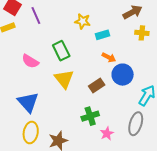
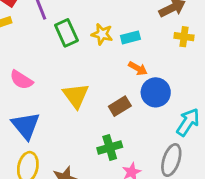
yellow star: (83, 21) -> (102, 34), moved
green rectangle: (61, 51) -> (66, 33), moved
pink semicircle: (30, 61) -> (21, 80), moved

